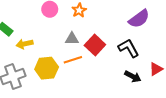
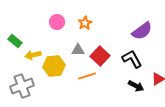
orange line: (73, 60) -> (87, 76), moved
yellow hexagon: (47, 68) -> (54, 66), moved

